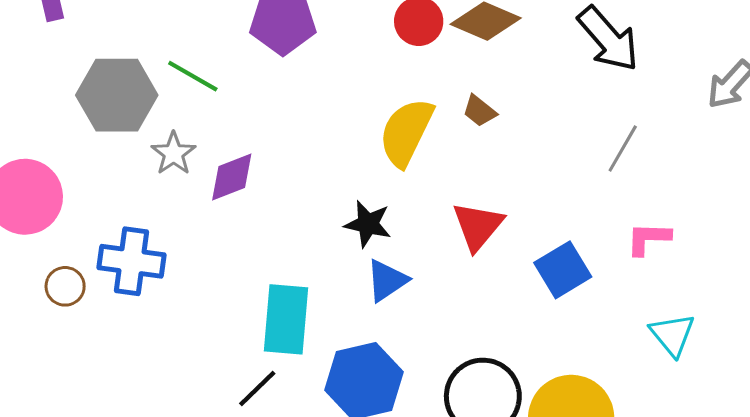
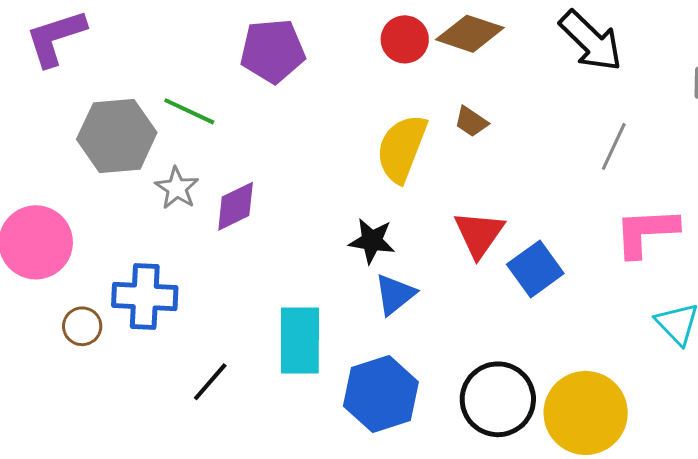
pink L-shape: (648, 239) -> (646, 232), size x1.5
blue square: (563, 270) -> (535, 269), moved
black line: (257, 388) -> (210, 382), moved

